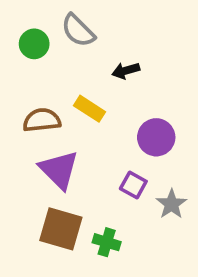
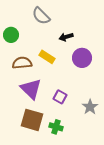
green circle: (34, 44) -> (11, 35), moved
purple circle: (156, 137) -> (82, 58), moved
purple square: (133, 185) -> (60, 97), moved

